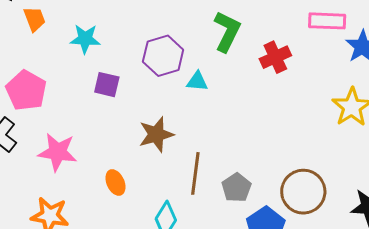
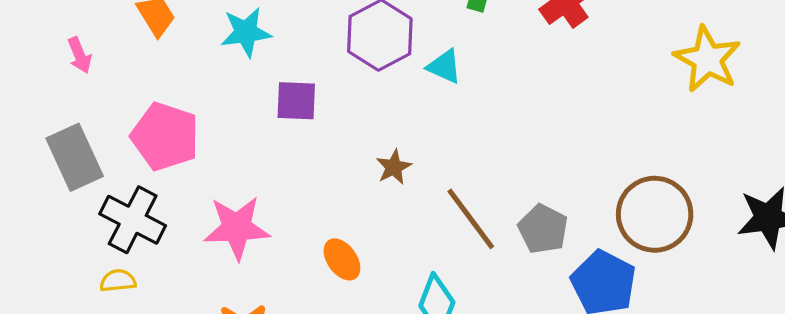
cyan triangle: (197, 81) -> (444, 66), turned 30
brown star: (156, 134) -> (394, 167), size x0.6
brown line: (195, 173) -> (471, 219), turned -33

